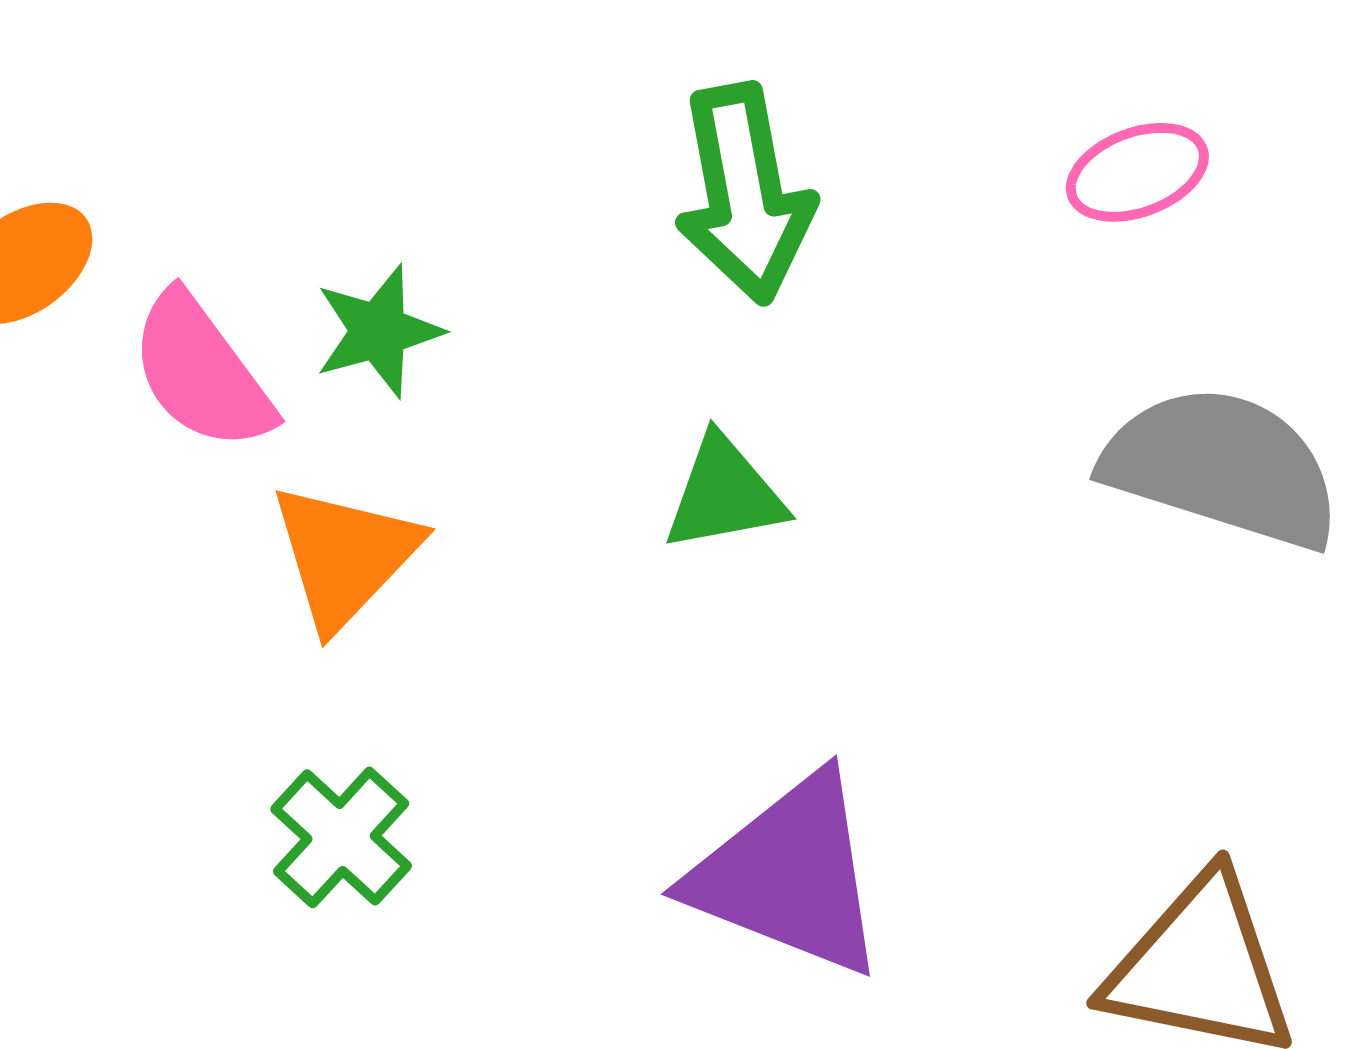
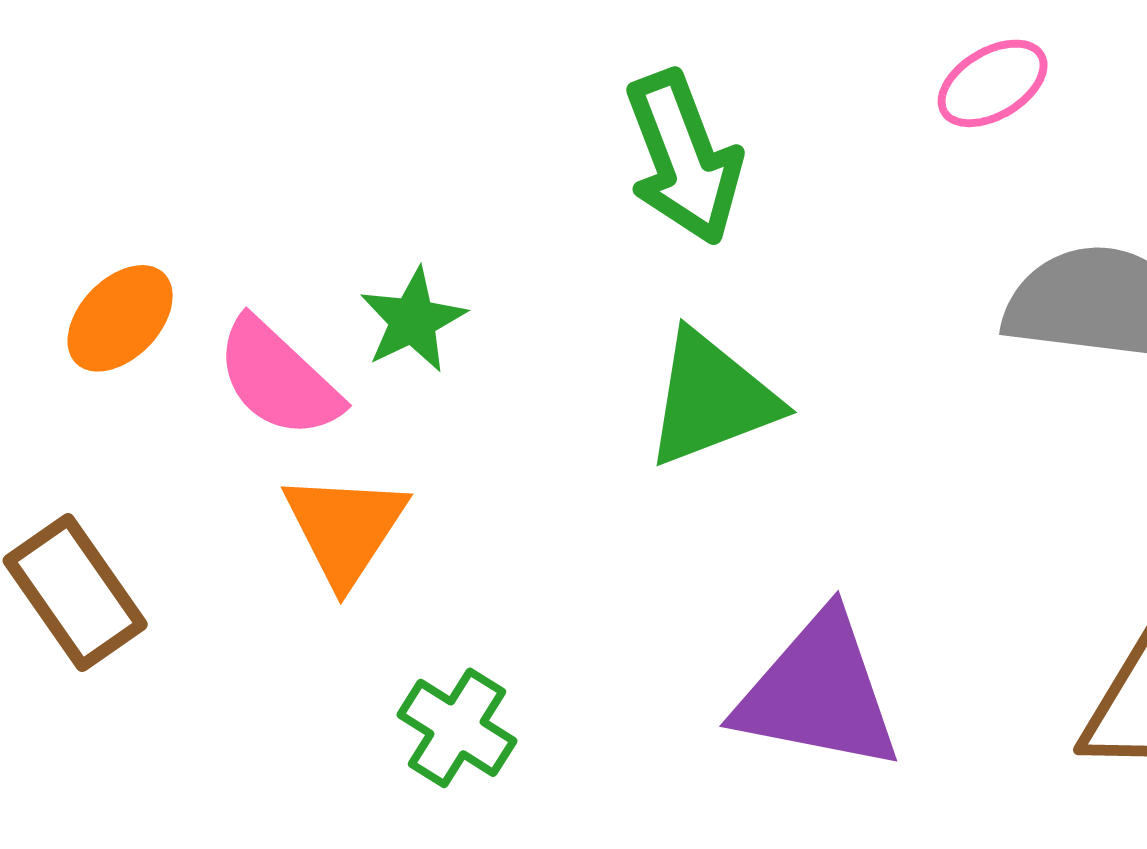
green triangle: (725, 494) -> (712, 399), size x1.4
orange triangle: (345, 556) -> (345, 528), moved

